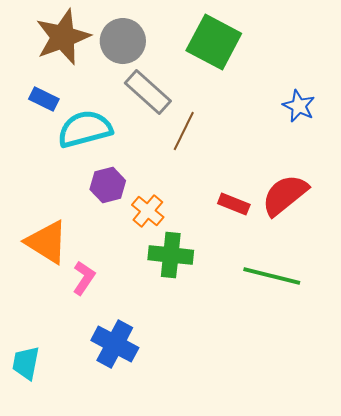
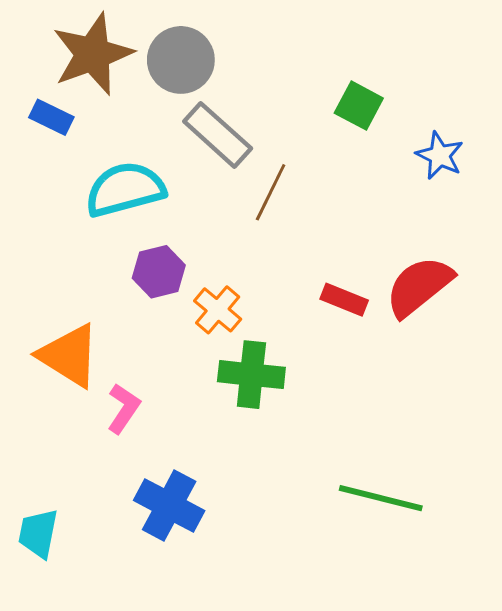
green square: (214, 42) -> (359, 106), moved, size x0.6
blue rectangle: (44, 99) -> (51, 117), moved
green line: (272, 276) -> (381, 498), moved

